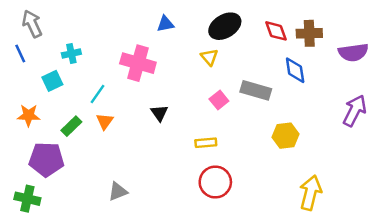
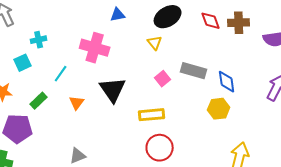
blue diamond: (295, 70) -> (227, 82), moved
black triangle: (159, 113) -> (113, 90), size x1.8
orange triangle: (105, 121) -> (77, 103), moved
yellow rectangle: (206, 143) -> (152, 115), size x1.4

